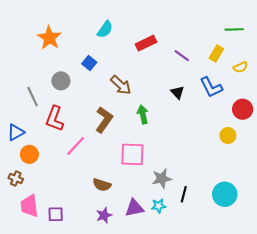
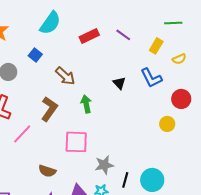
cyan semicircle: (105, 29) -> (50, 23), size x1.4
purple line: (182, 56) -> (123, 35), moved
cyan circle: (225, 194) -> (152, 180), moved

